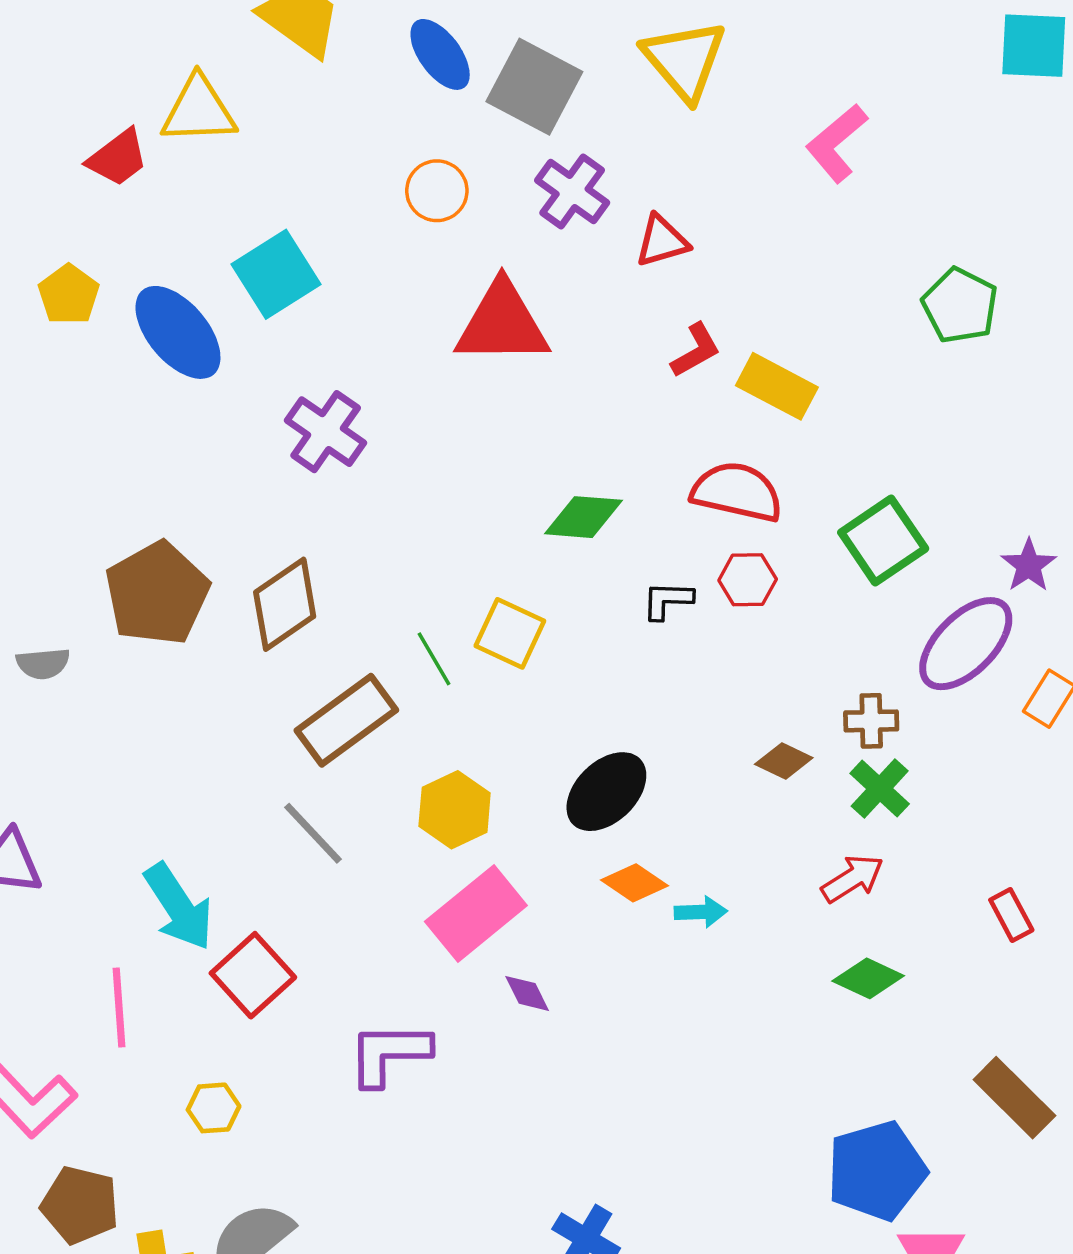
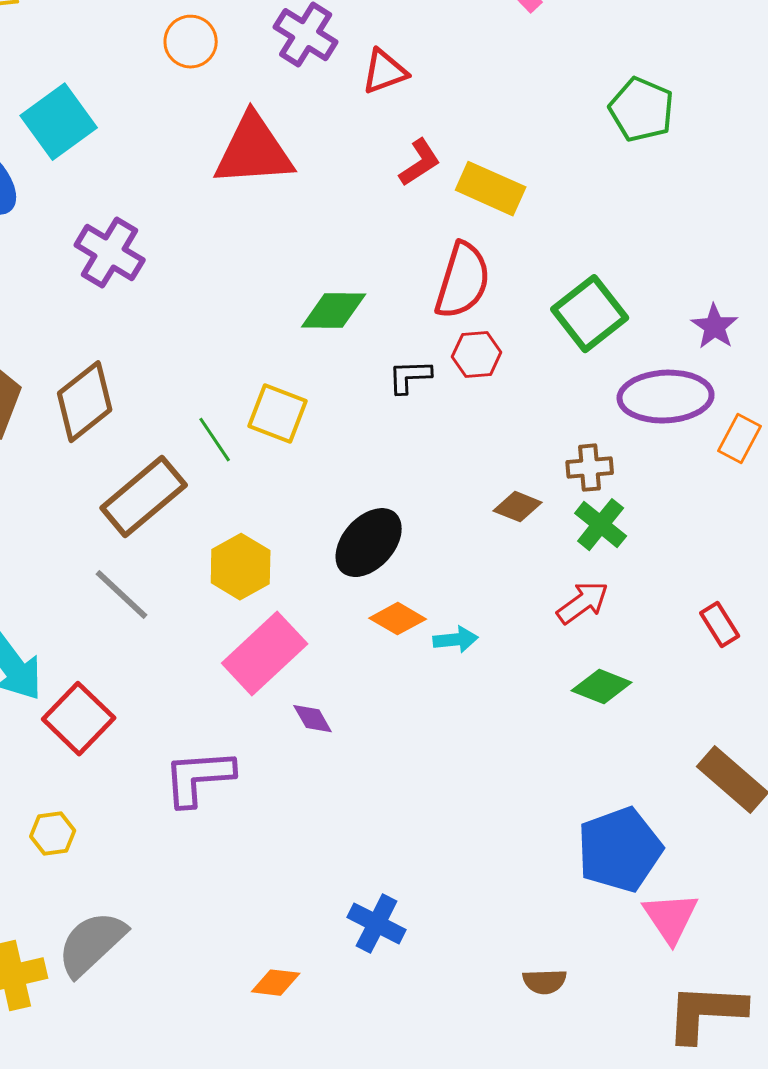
red semicircle: (737, 492) -> (463, 281), turned 98
purple ellipse: (966, 644) -> (666, 397), turned 46

